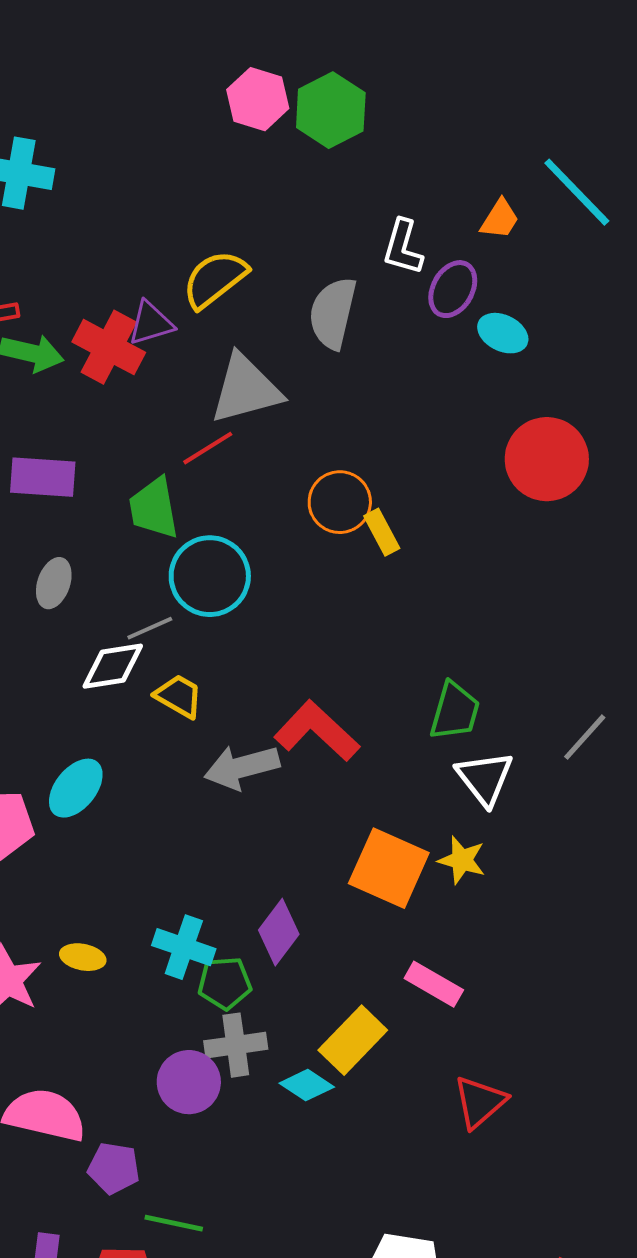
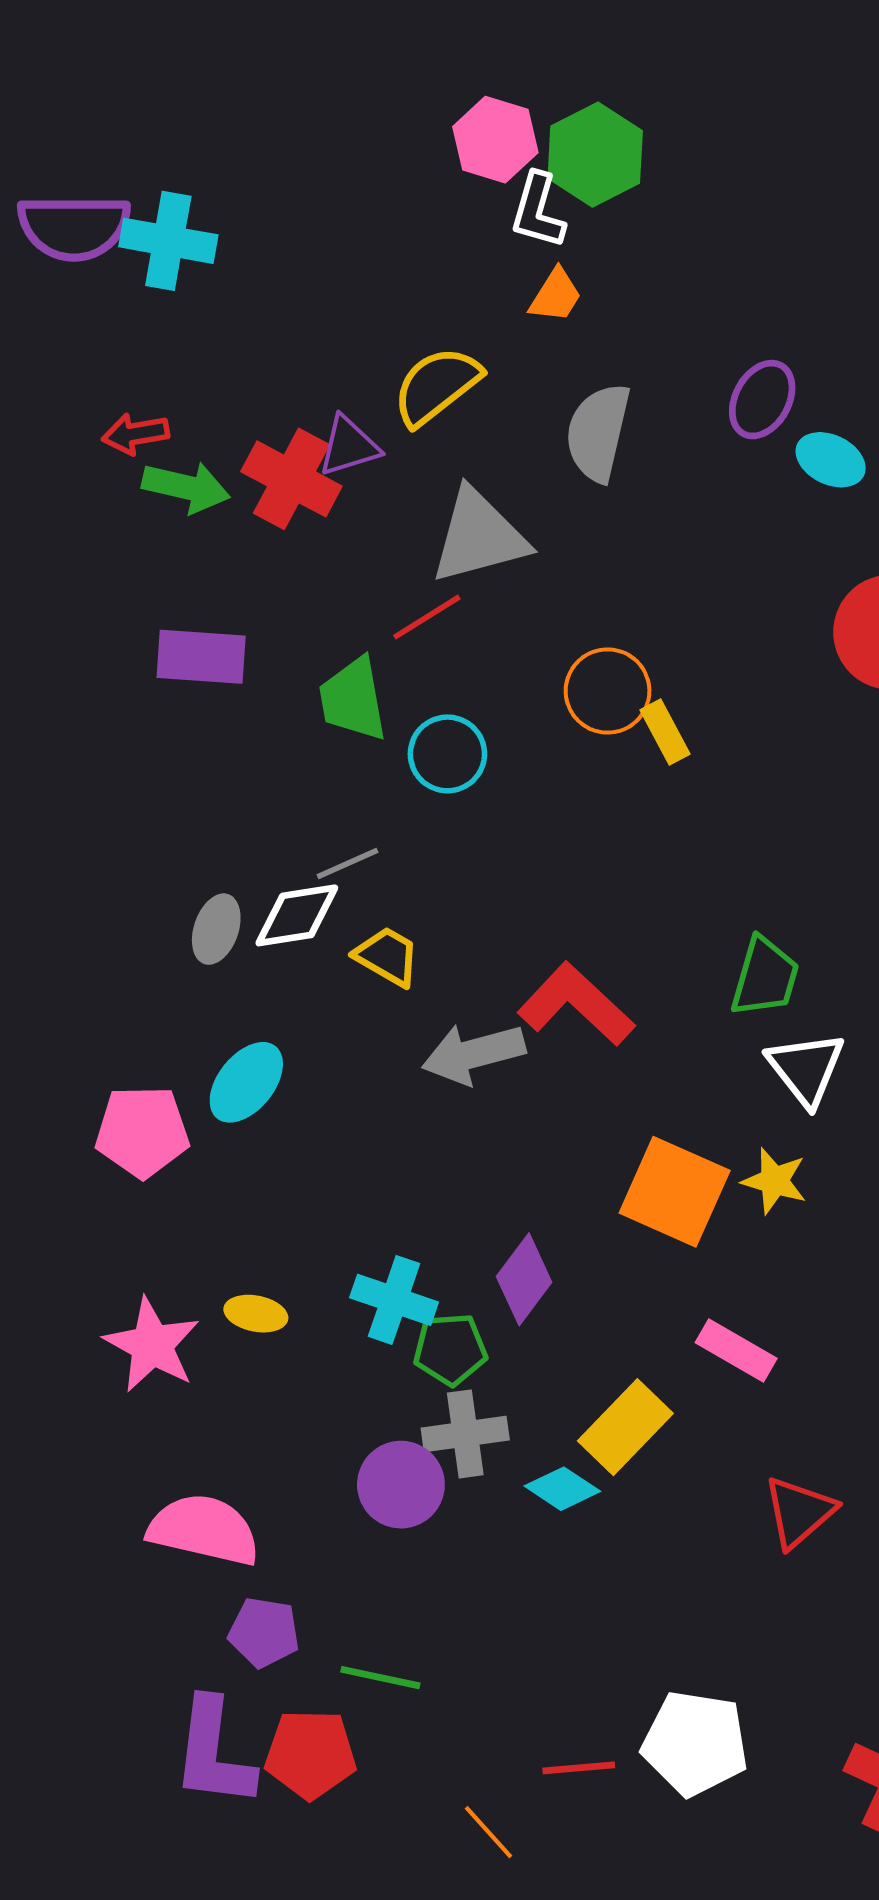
orange trapezoid: (500, 219) -> (556, 296), moved
white L-shape: (403, 247) -> (538, 211), moved
cyan circle: (210, 576) -> (447, 754), moved, size x0.7
gray ellipse: (54, 583) -> (216, 929), moved
purple pentagon: (114, 1168) -> (264, 1632), moved

